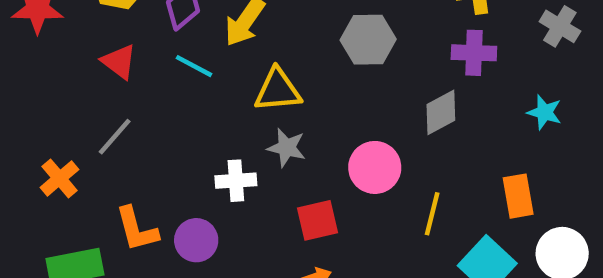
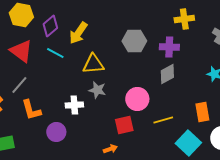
purple cross: (474, 53) -> (169, 47), moved
red triangle: (119, 62) -> (21, 51), size x1.4
yellow line: (432, 214) -> (163, 120), turned 60
red square: (317, 220) -> (124, 125), moved
orange L-shape: (137, 229) -> (31, 110), moved

